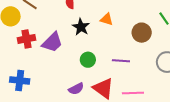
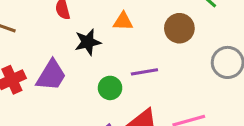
black star: (81, 27) -> (88, 42), turned -30
purple line: (121, 61) -> (144, 72), moved

